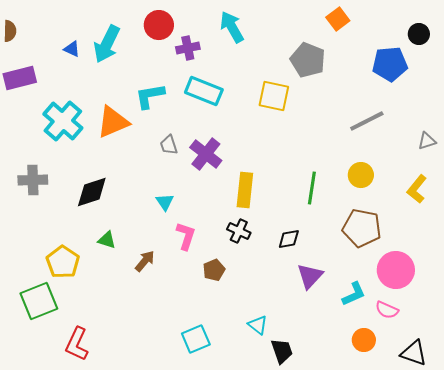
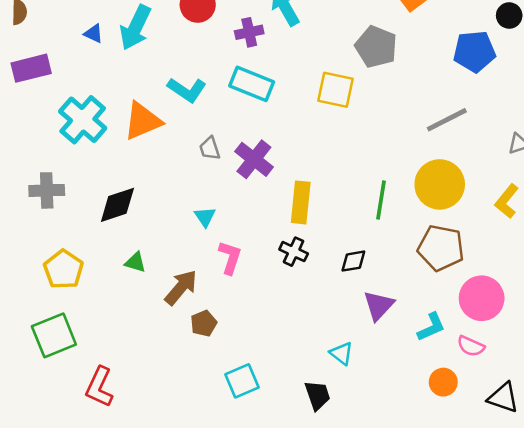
purple cross: (188, 48) -> (249, 32), moved
cyan L-shape: (150, 96) -> (187, 90), turned -136
yellow circle: (361, 175) -> (440, 184), size x1.6
brown arrow: (145, 261) -> (181, 287), size x1.4
yellow pentagon: (63, 262) -> (63, 269), moved
brown pentagon: (214, 270) -> (204, 323), moved
cyan triangle: (258, 325) -> (341, 353), moved
black trapezoid: (282, 351) -> (317, 395), moved

